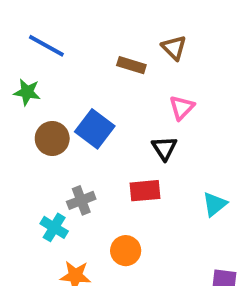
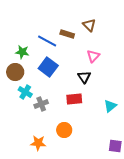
blue line: (46, 46) -> (47, 41), moved
green star: (27, 92) -> (22, 52), moved
brown circle: (52, 138) -> (15, 72), moved
cyan cross: (54, 227) -> (25, 92), moved

